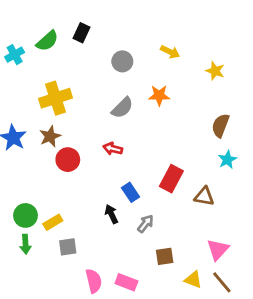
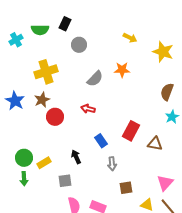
green semicircle: (47, 41) -> (40, 30), turned 42
gray circle: (122, 61) -> (79, 45), moved
yellow star: (215, 71) -> (163, 52), size x1.5
black arrow: (111, 214) -> (76, 157), moved
gray arrow: (146, 224) -> (112, 164), turned 136
gray square: (68, 247) -> (65, 181), moved

